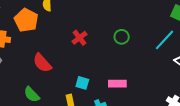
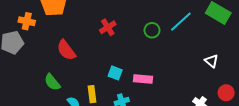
cyan line: (164, 40) -> (181, 22), moved
cyan square: (82, 83) -> (115, 73), moved

